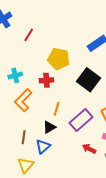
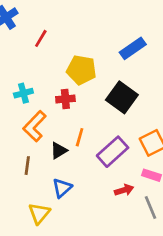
black triangle: (49, 127) -> (59, 150), moved
brown line: (24, 137) -> (27, 166), moved
red arrow: (89, 149) -> (124, 190), turned 136

